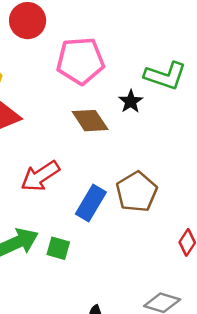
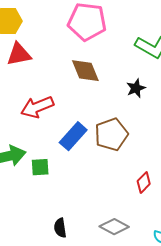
black star: (131, 101) -> (136, 88), moved
green square: (58, 248) -> (40, 167), turned -30

